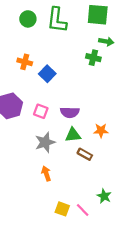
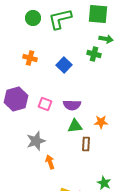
green L-shape: (57, 20) -> (60, 19), turned 70
blue square: (47, 74) -> (64, 65), moved
gray star: (45, 142) -> (36, 141), moved
brown rectangle: (85, 154) -> (86, 144), turned 64

